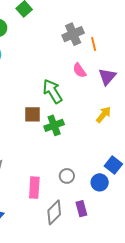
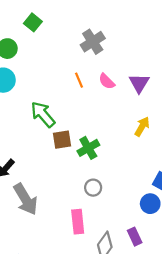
orange line: (94, 44) -> (79, 80), moved
green arrow: (53, 91) -> (43, 114), moved
gray circle: (67, 176) -> (93, 188), moved

